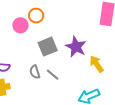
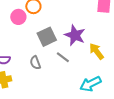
gray line: (53, 75) -> (63, 57), moved

